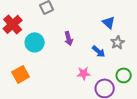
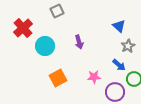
blue arrow: (99, 51) -> (119, 65), moved
orange square: (21, 74) -> (58, 78), moved

